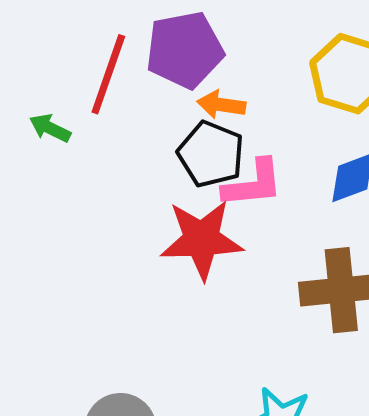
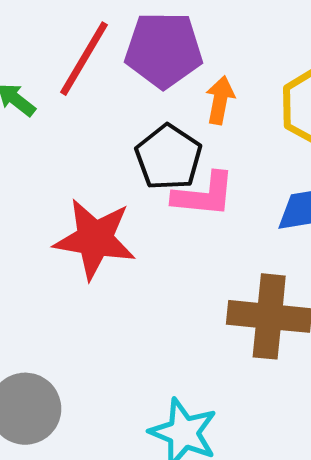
orange arrow: (221, 105) -> (220, 100), moved, turned 81
red star: (202, 239) -> (95, 239), moved

